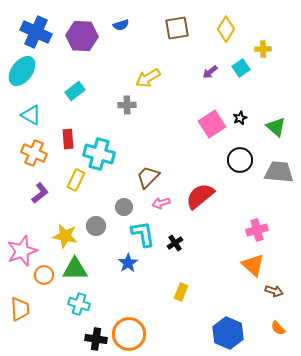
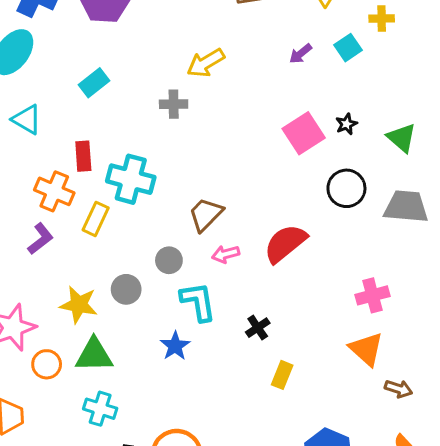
orange cross: (34, 153) -> (54, 191), moved
black cross: (175, 243) -> (258, 328), moved
yellow rectangle: (181, 292) -> (282, 375), moved

